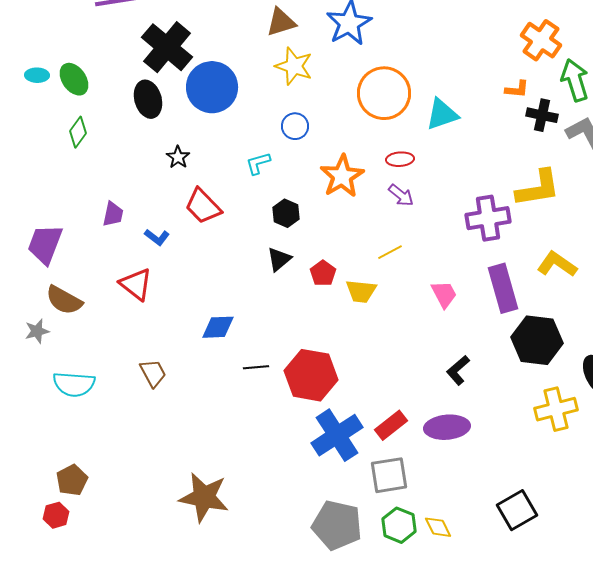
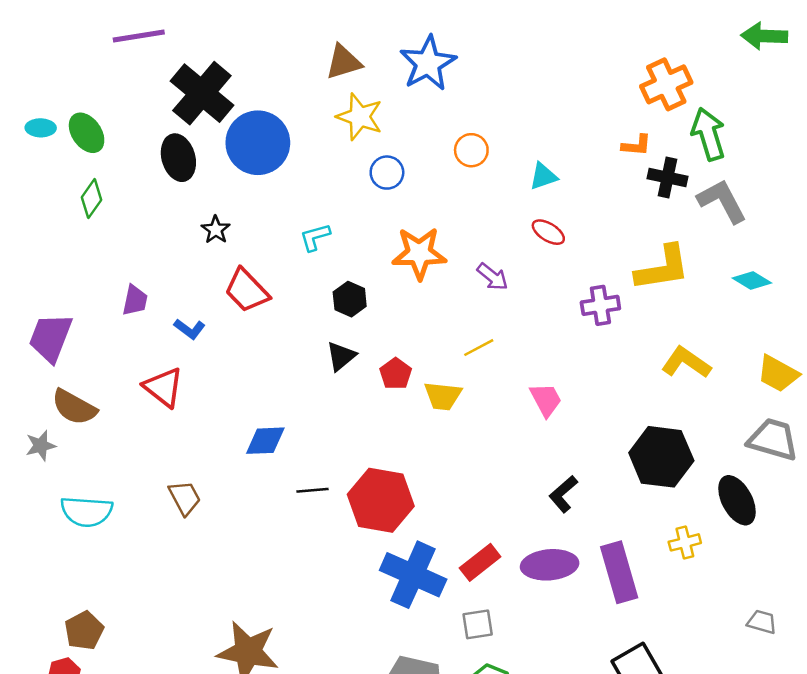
orange cross: (541, 40) -> (666, 84), turned 30
orange circle: (384, 93) -> (471, 150), size x0.5
cyan triangle: (442, 114) -> (543, 176), size x0.7
blue circle: (295, 126) -> (387, 173), moved
red ellipse: (400, 159) -> (548, 232), moved, turned 36
orange star: (342, 176) -> (419, 253), turned 30
purple cross: (488, 218) -> (600, 305), size x0.7
purple rectangle: (503, 288) -> (619, 572), moved
yellow cross: (556, 409) -> (685, 542), size x0.6
blue cross: (337, 435) -> (413, 575), turned -33
gray square: (389, 475) -> (478, 624), size x0.7

